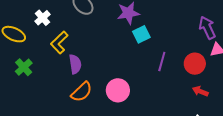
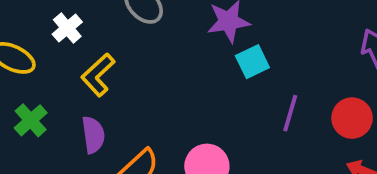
purple semicircle: (75, 64) -> (93, 135), moved

